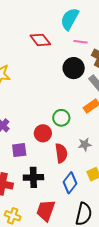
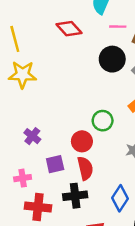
red semicircle: (61, 153) -> (85, 168), moved

